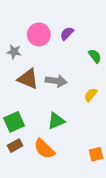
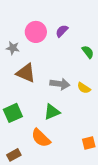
gray arrow: (56, 81) -> (60, 84), moved
yellow semicircle: (91, 95) -> (84, 88), turned -96
brown rectangle: (15, 146) -> (14, 155), moved

